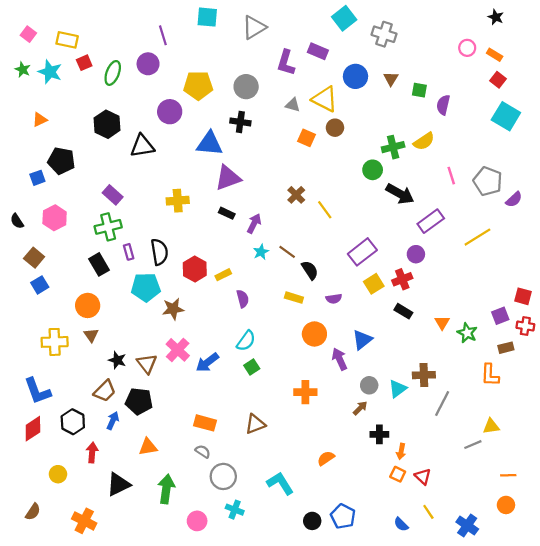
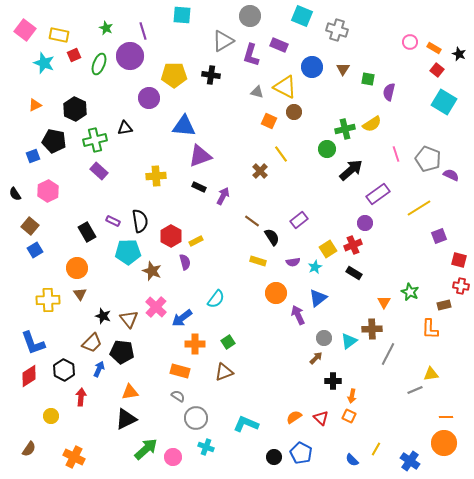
black star: (496, 17) -> (459, 54), moved
cyan square: (344, 18) -> (302, 16), turned -30
gray triangle: (254, 27) -> (223, 41), moved
pink square: (28, 34) -> (25, 30), size x1.5
purple circle: (148, 64) -> (130, 56), size x1.4
green star: (23, 70) -> (106, 28), moved
gray circle: (246, 87) -> (250, 16), moved
black cross: (240, 122) -> (211, 75), moved
black hexagon: (107, 124) -> (75, 109), moved
black triangle: (142, 146) -> (125, 128), size x0.7
black arrow: (400, 194) -> (351, 170), turned -70
purple semicircle: (514, 199) -> (451, 175), turned -112
yellow line: (325, 210) -> (281, 154), moved
green cross: (108, 227) -> (95, 140), moved
purple rectangle: (129, 252) -> (113, 221), turned -48
cyan star: (261, 252) -> (315, 267), moved
purple rectangle: (362, 252) -> (299, 220), moved, size x0.7
purple semicircle: (243, 299) -> (185, 262), moved
brown star: (173, 309) -> (152, 271), turned 30
purple square: (500, 316) -> (439, 236), moved
orange triangle: (442, 323) -> (384, 302), moved
green square: (252, 367) -> (228, 342), moved
orange cross: (305, 392) -> (195, 344), moved
orange semicircle: (326, 458) -> (294, 417), moved
red triangle: (423, 476) -> (321, 418), moved
cyan L-shape: (280, 483) -> (246, 424), turned -35
black triangle: (118, 484) -> (126, 419), moved
green arrow: (166, 489) -> (146, 449), moved, turned 40
orange circle: (506, 505) -> (444, 443), size x1.6
yellow line: (428, 512) -> (376, 449), turned 64

